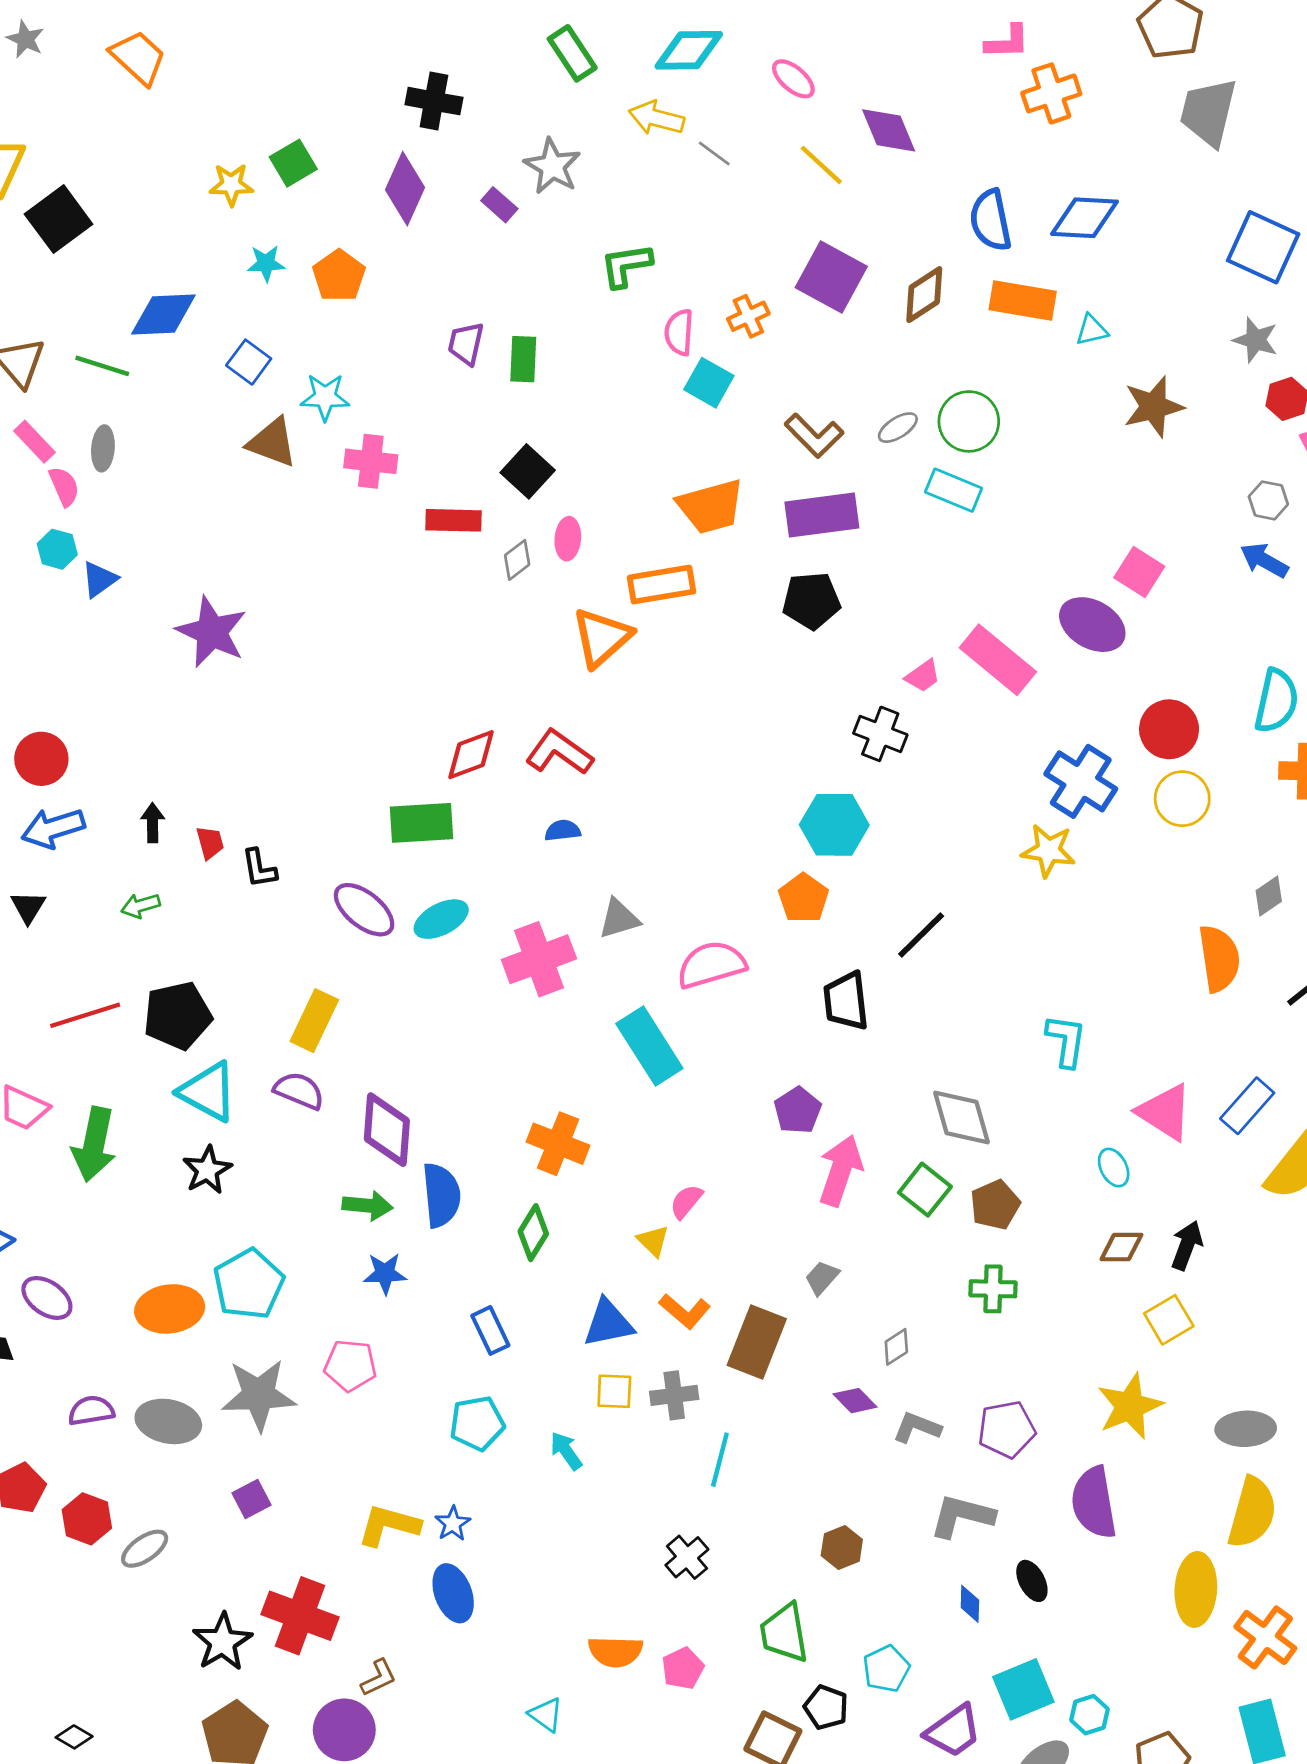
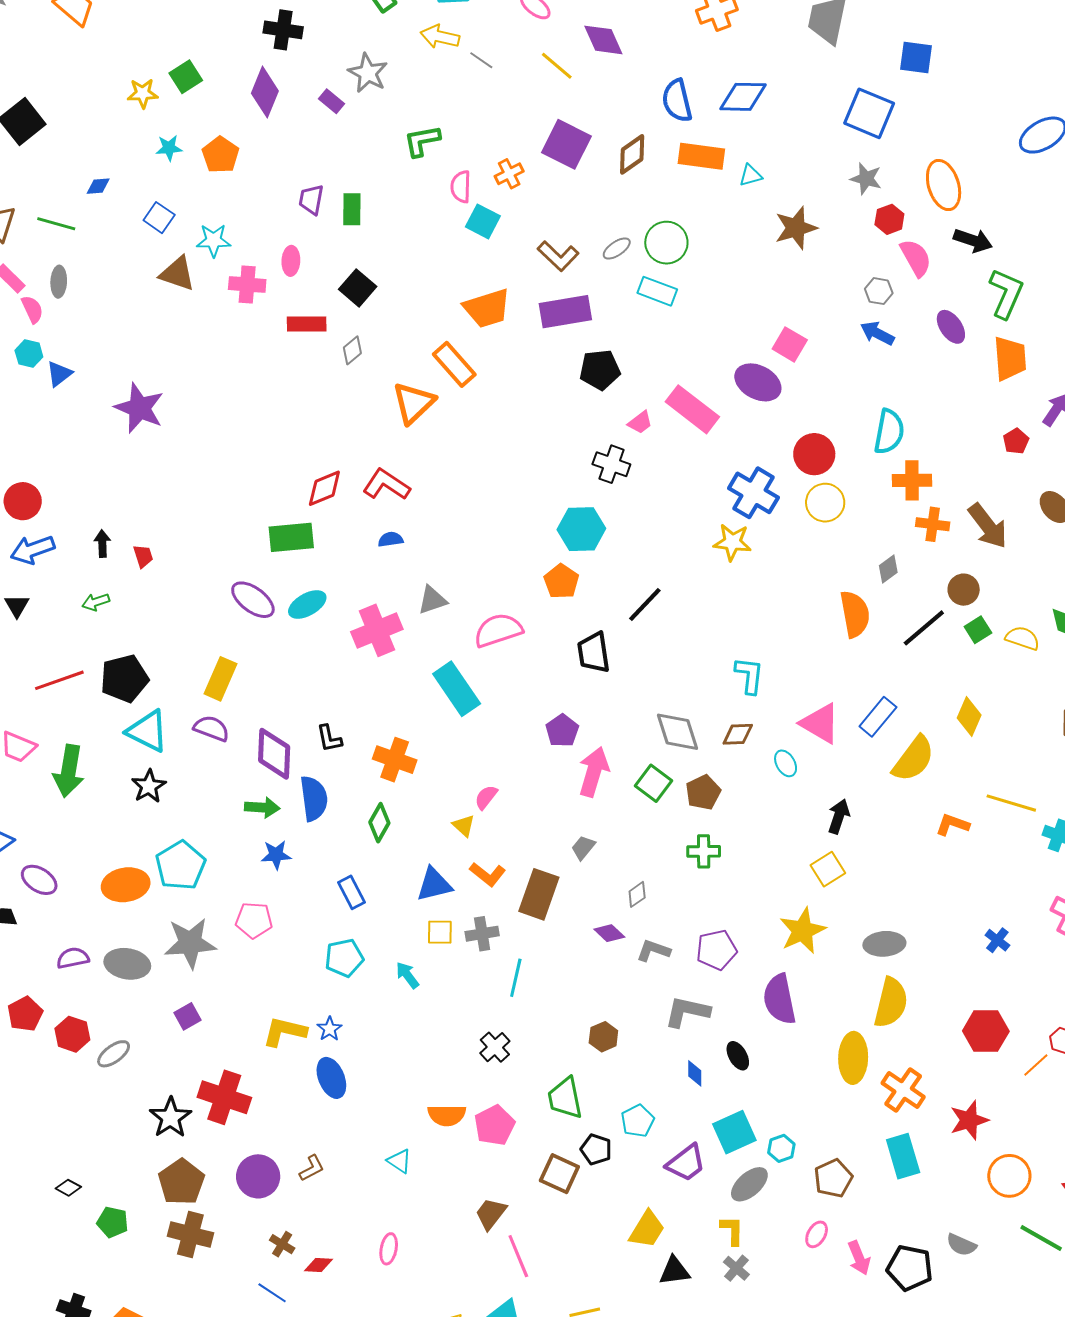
blue diamond: (163, 314) -> (98, 186), size x0.5
pink ellipse: (568, 539) -> (291, 261), moved
orange rectangle: (661, 585) -> (454, 364), turned 60
black pentagon: (811, 601) -> (600, 370), moved
black L-shape: (259, 868) -> (329, 738), moved
brown diamond: (1121, 1247) -> (738, 734), moved
pink pentagon: (683, 1668) -> (494, 1125), size x1.4
brown L-shape: (378, 1678) -> (312, 1168), moved

